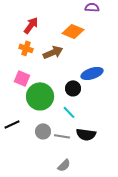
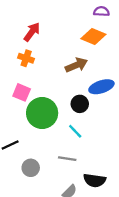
orange diamond: (73, 31) -> (93, 37), moved
brown arrow: (53, 52) -> (76, 65), moved
gray circle: (43, 131) -> (31, 168), moved
black semicircle: (86, 134) -> (95, 180), moved

